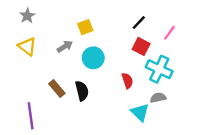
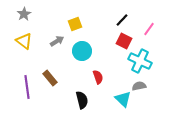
red semicircle: (127, 81) -> (98, 77), moved
black semicircle: (82, 91) -> (82, 100), moved
purple line: (31, 116) -> (27, 87), moved

